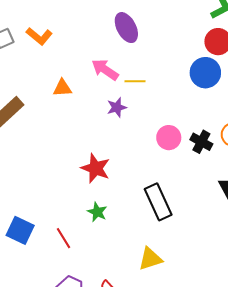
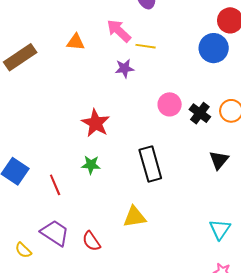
green star: (97, 212) -> (91, 165), turned -30

